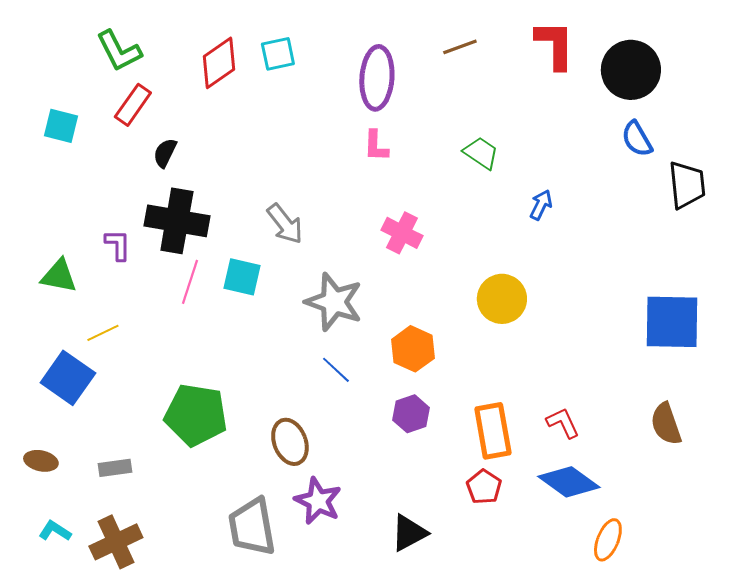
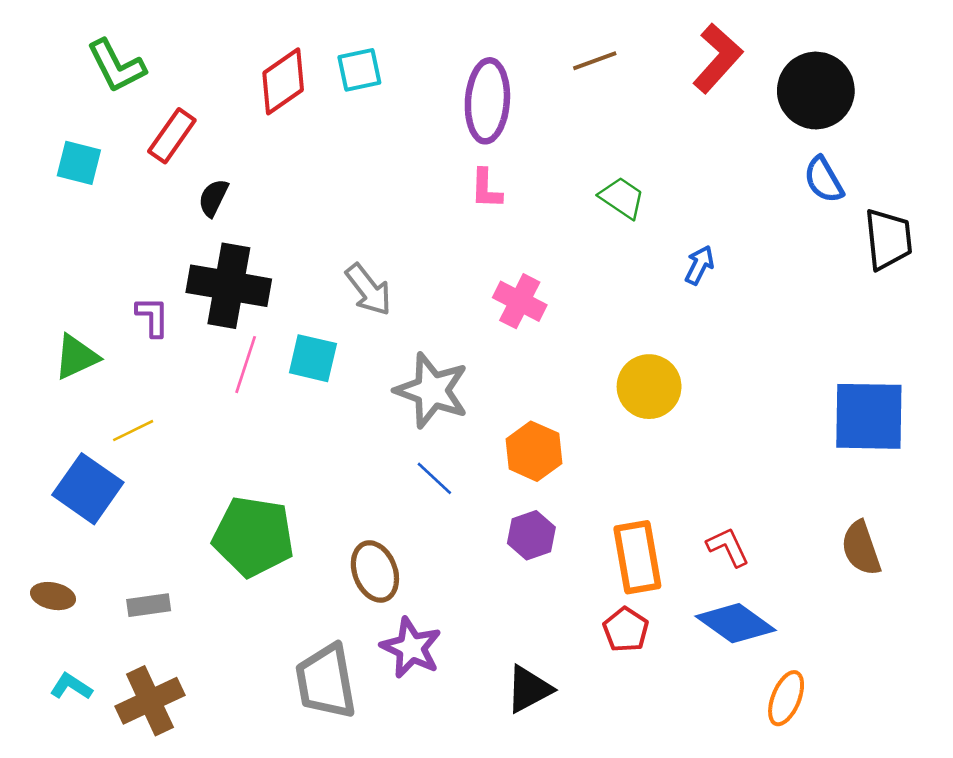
red L-shape: (555, 45) -> (718, 58), turned 42
green L-shape: (119, 51) -> (116, 66), moved
green triangle: (59, 276) -> (76, 357), turned -36

